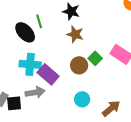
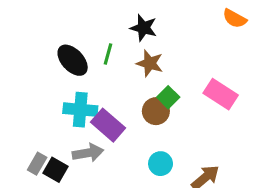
green line: (39, 21) -> (108, 54), moved, turned 32
green square: (95, 58) -> (168, 97), moved
black square: (14, 103) -> (56, 170), turned 35

